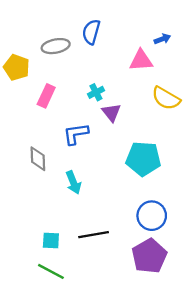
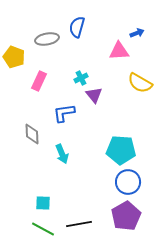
cyan pentagon: (143, 159) -> (121, 150), moved
black line: (94, 235) -> (79, 224), moved

